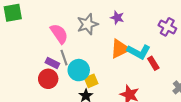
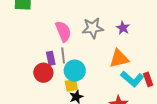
cyan L-shape: (139, 52) -> (132, 79), moved
purple rectangle: (52, 63) -> (51, 58), turned 40
yellow square: (91, 81) -> (71, 85), moved

